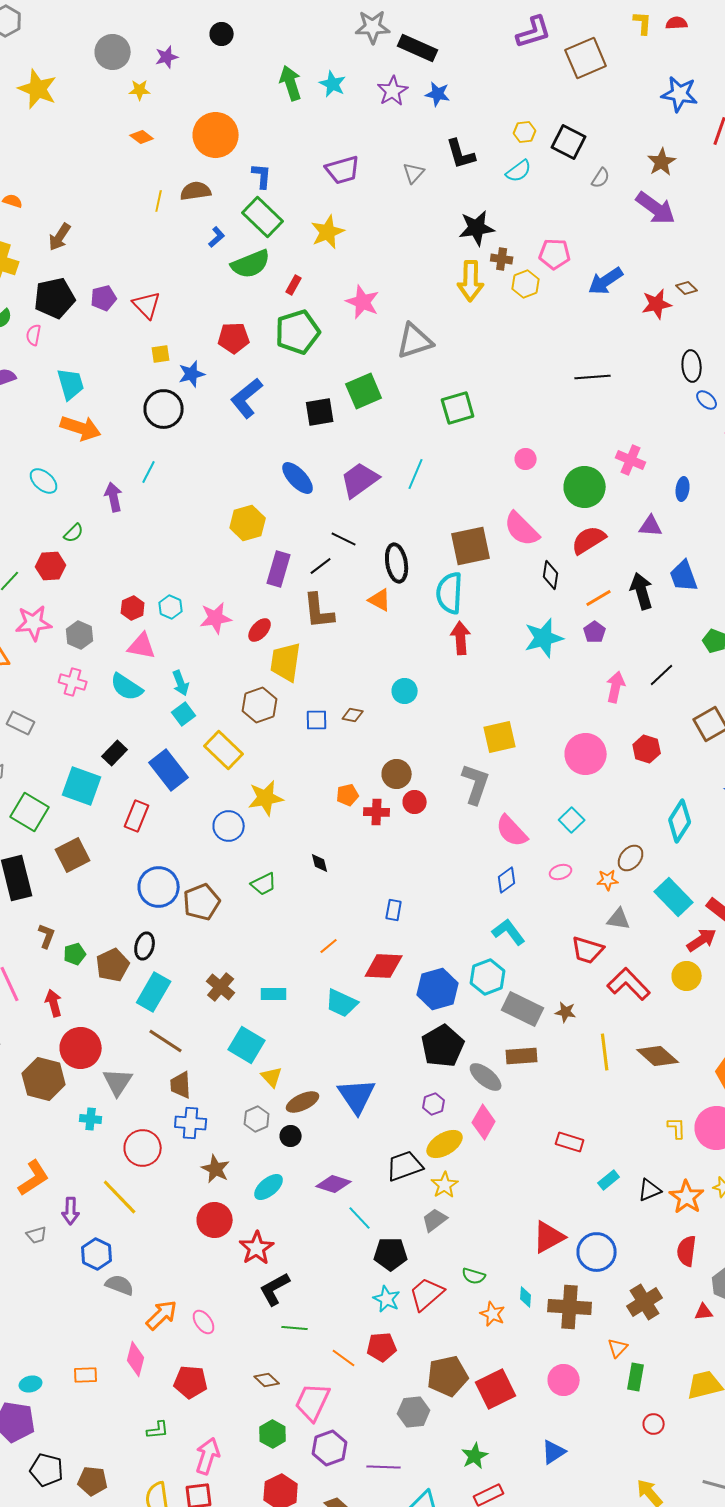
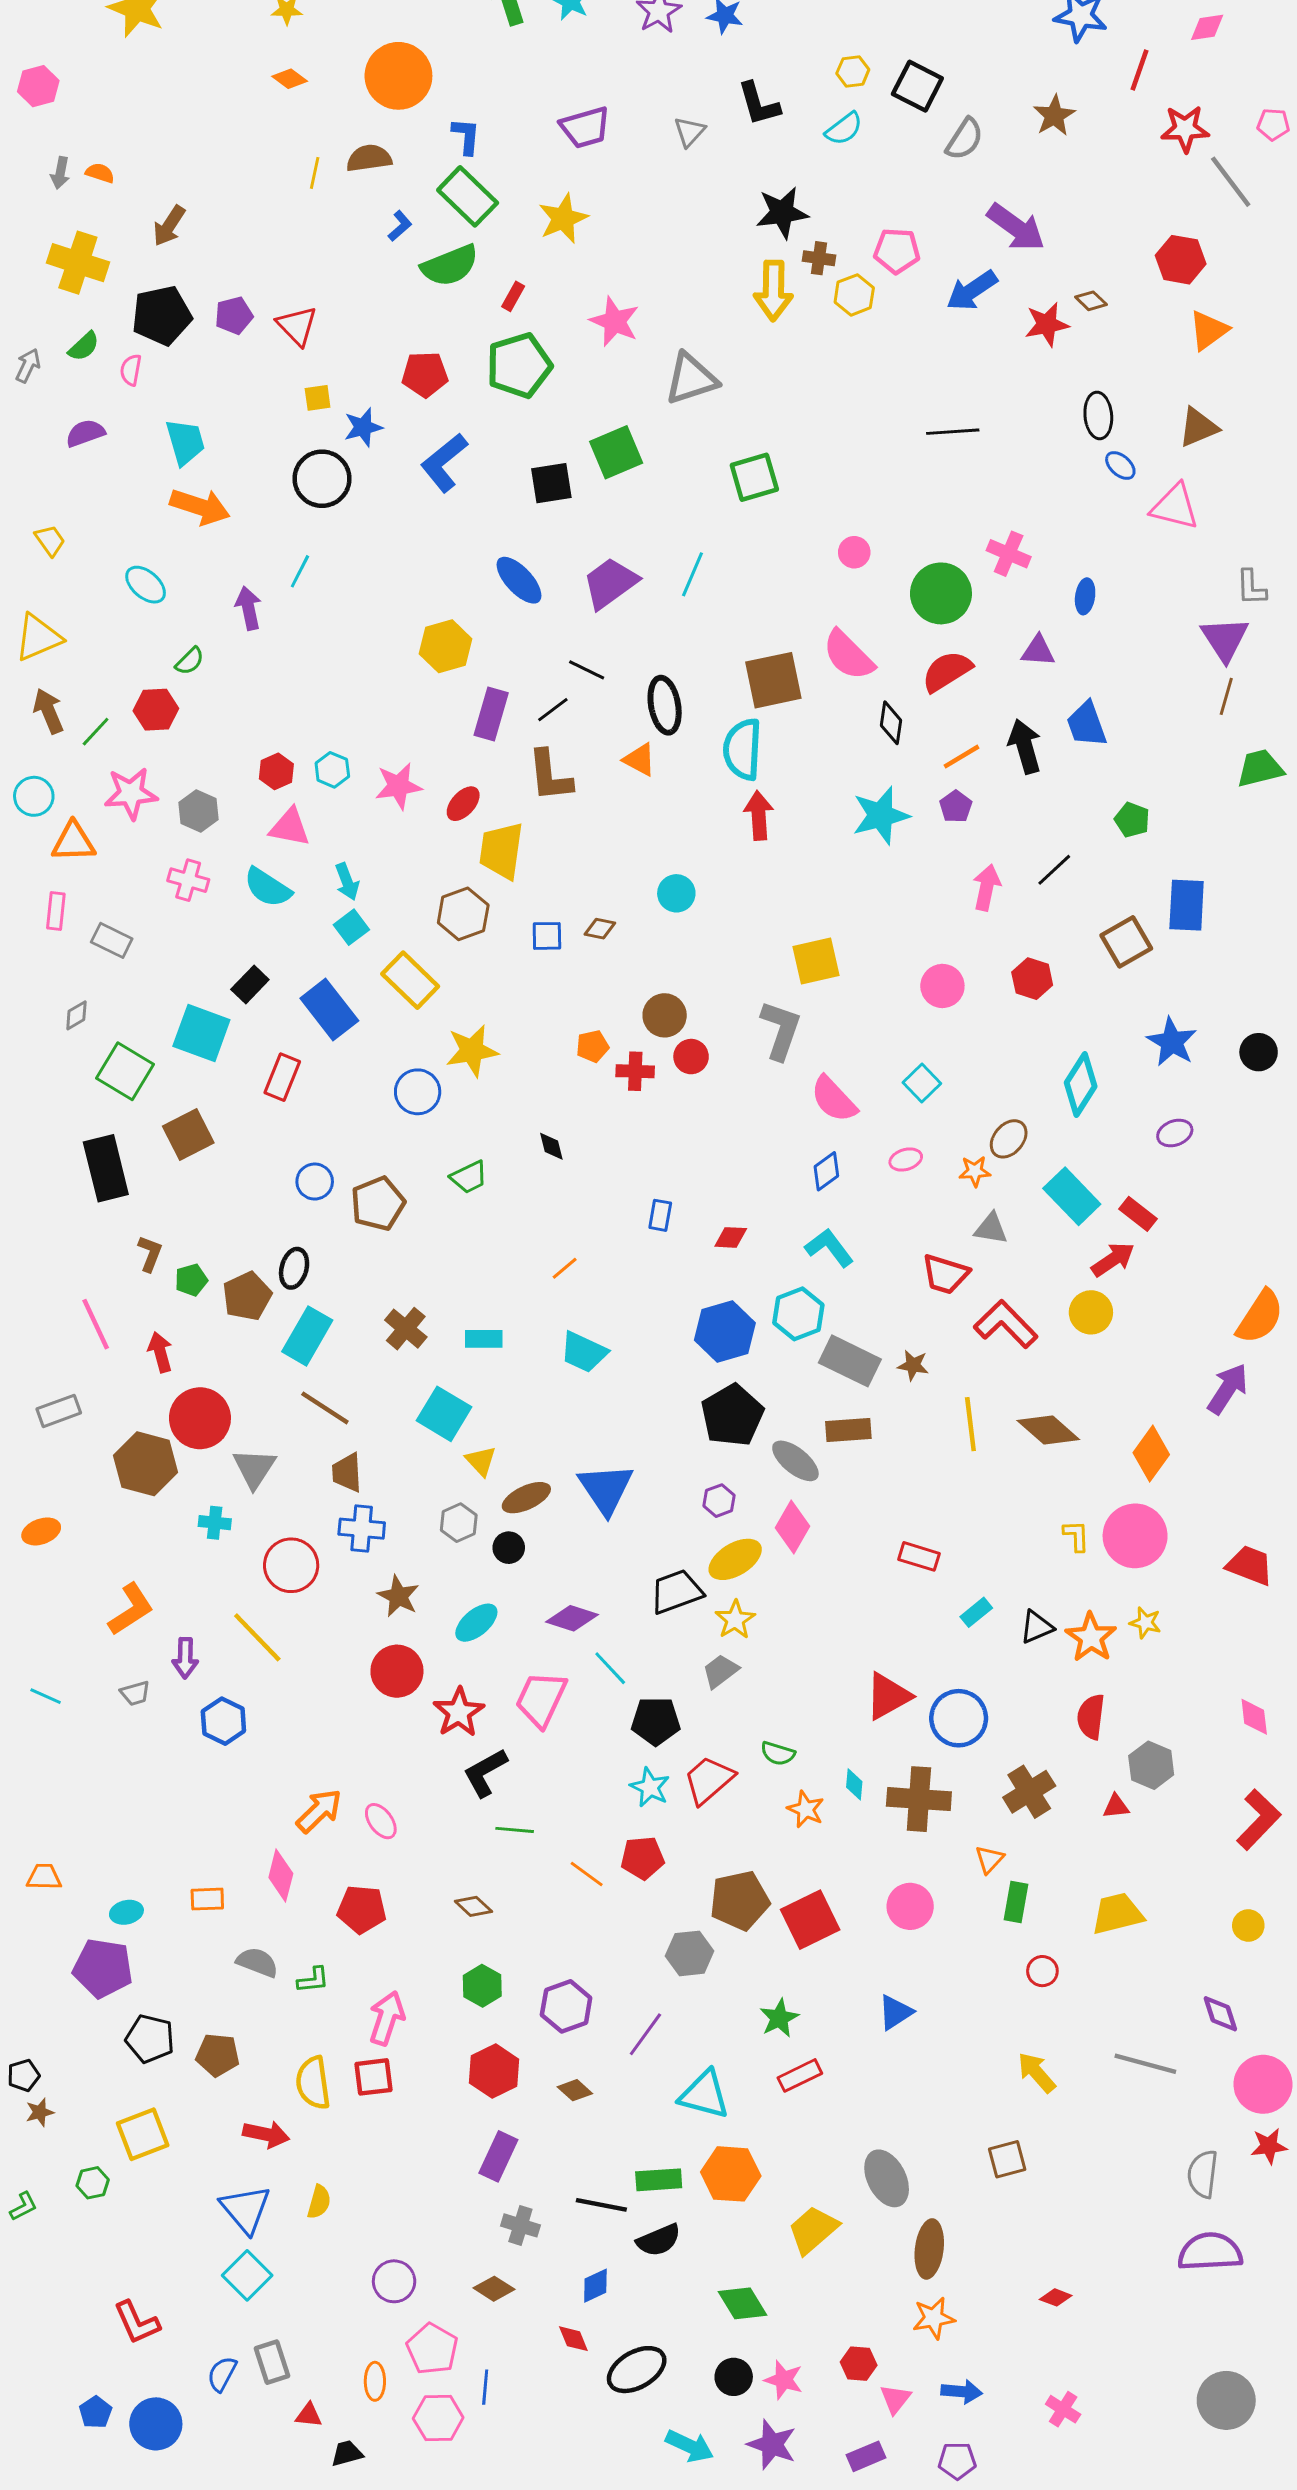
gray semicircle: (601, 178) -> (965, 139), size x1.4
purple arrow: (656, 208) -> (1016, 227), moved
pink circle: (586, 754) -> (942, 986), size x0.7
blue circle: (159, 887) -> (315, 1182), size x0.6
red diamond: (384, 966) -> (731, 1237), moved, size x0.6
gray semicircle: (120, 1285) -> (257, 1962), moved
pink trapezoid: (313, 1402) -> (541, 1699), moved
purple line: (384, 1467) -> (645, 2034), turned -56

